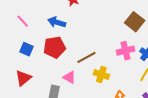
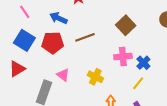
brown square: (135, 22) -> (126, 25), moved
blue square: (27, 49) -> (24, 40), size x1.5
brown line: (86, 57) -> (85, 37), moved

